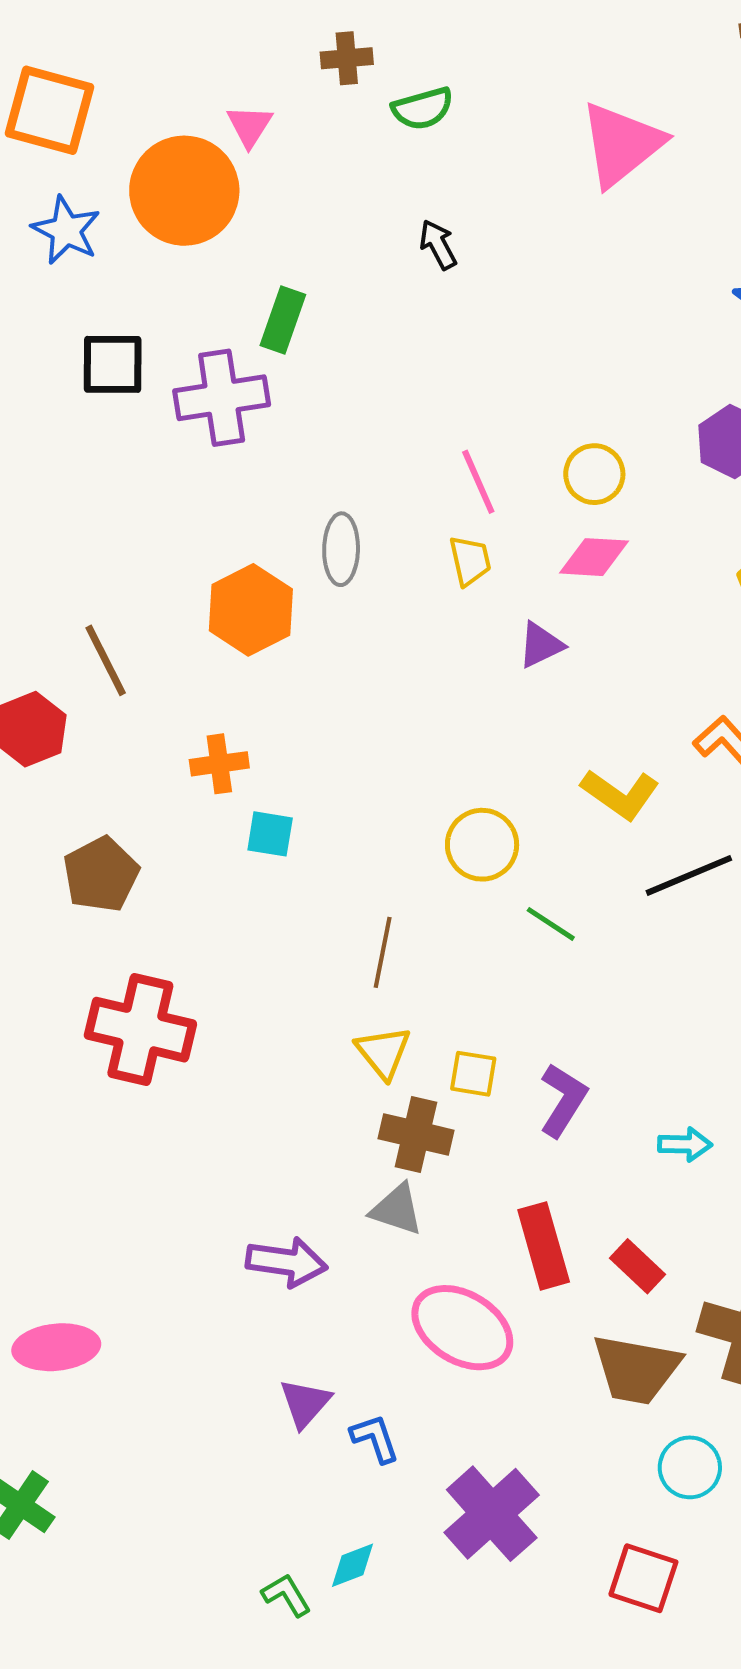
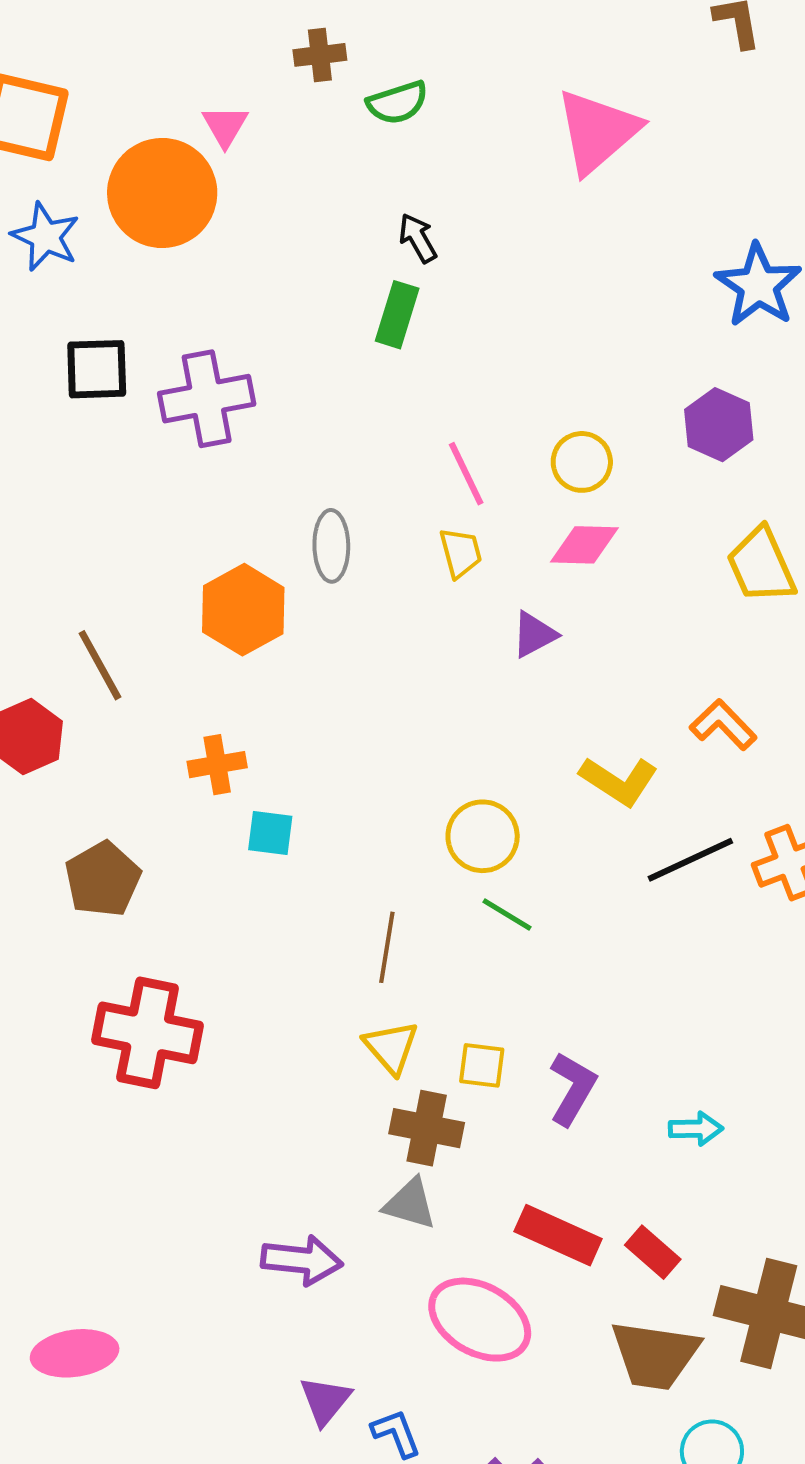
green rectangle: (283, 320) -> (397, 315), moved
green line: (551, 924) -> (507, 915), moved
red rectangle: (544, 1246) -> (558, 1235), turned -48

